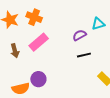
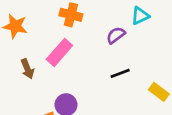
orange cross: (34, 17) -> (71, 15), moved
black line: (84, 55) -> (120, 73), moved

